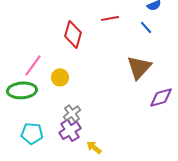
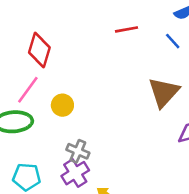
red diamond: (73, 34) -> (39, 50), moved
gray cross: (72, 113) -> (78, 151), turned -30

